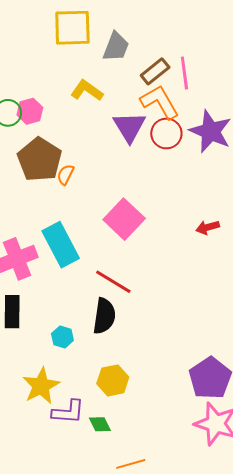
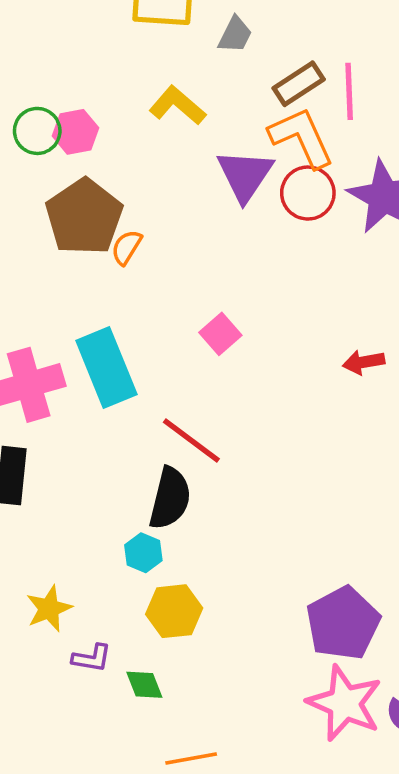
gray trapezoid: (116, 47) -> (235, 35), size x0.7
pink square: (124, 219) -> (220, 334), size x0.6
cyan hexagon: (62, 337) -> (143, 553), moved
yellow star: (41, 386) -> (49, 609), size x0.7
purple L-shape: (68, 412) -> (92, 658), size x0.7

